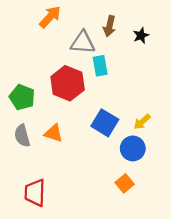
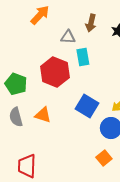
gray triangle: (83, 42) -> (68, 37), size x0.7

